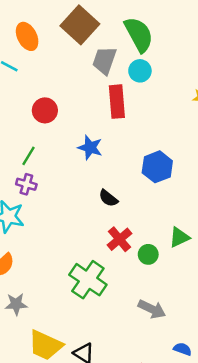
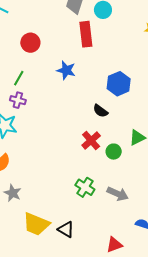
black semicircle: (108, 198) -> (100, 111), moved
green cross: (88, 280) -> (85, 187), moved, size x0.7
gray star: (16, 304) -> (13, 193), turned 30

